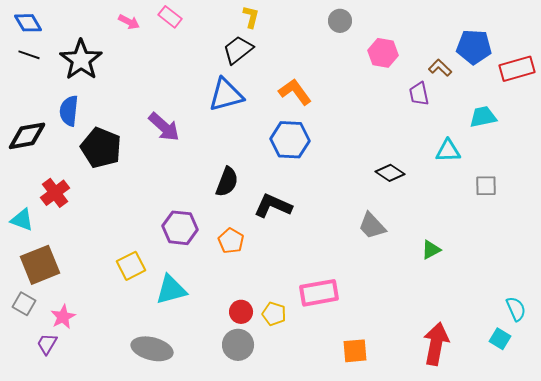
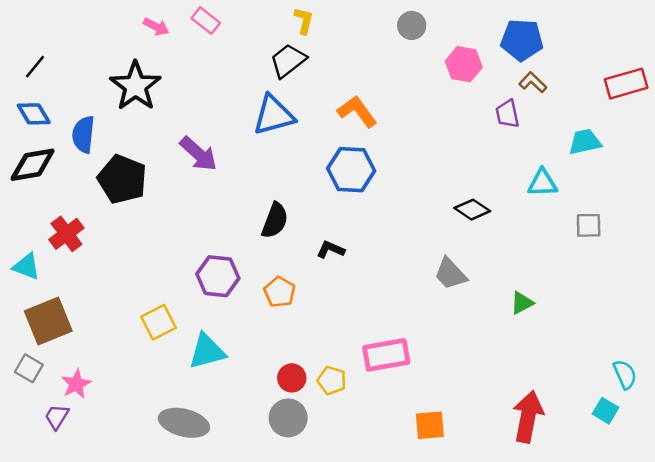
blue diamond: (28, 23) -> (34, 114), moved
blue pentagon: (474, 47) -> (522, 40), moved
black line: (29, 55) -> (35, 67), turned -70
black star: (81, 60) -> (135, 86), moved
black L-shape: (273, 206) -> (331, 250), size x0.6

